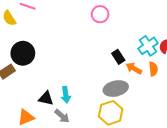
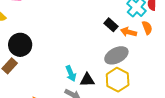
black triangle: (46, 98) -> (87, 80), moved

